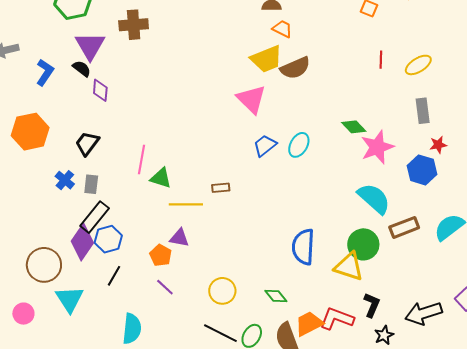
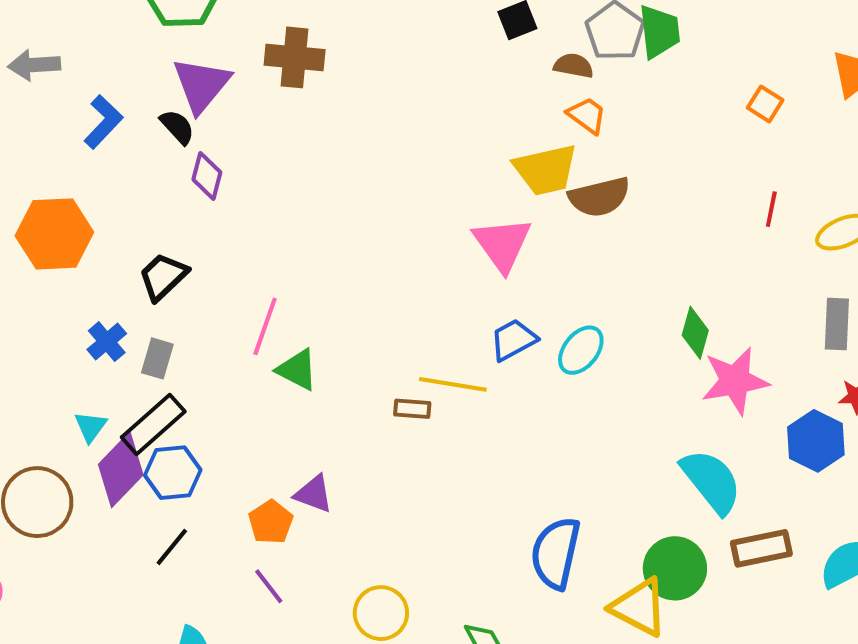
green diamond: (354, 127) -> (695, 333), turned 50
yellow line: (186, 204) -> (453, 384), moved
cyan triangle: (70, 299) -> (91, 427), moved, size x0.6

